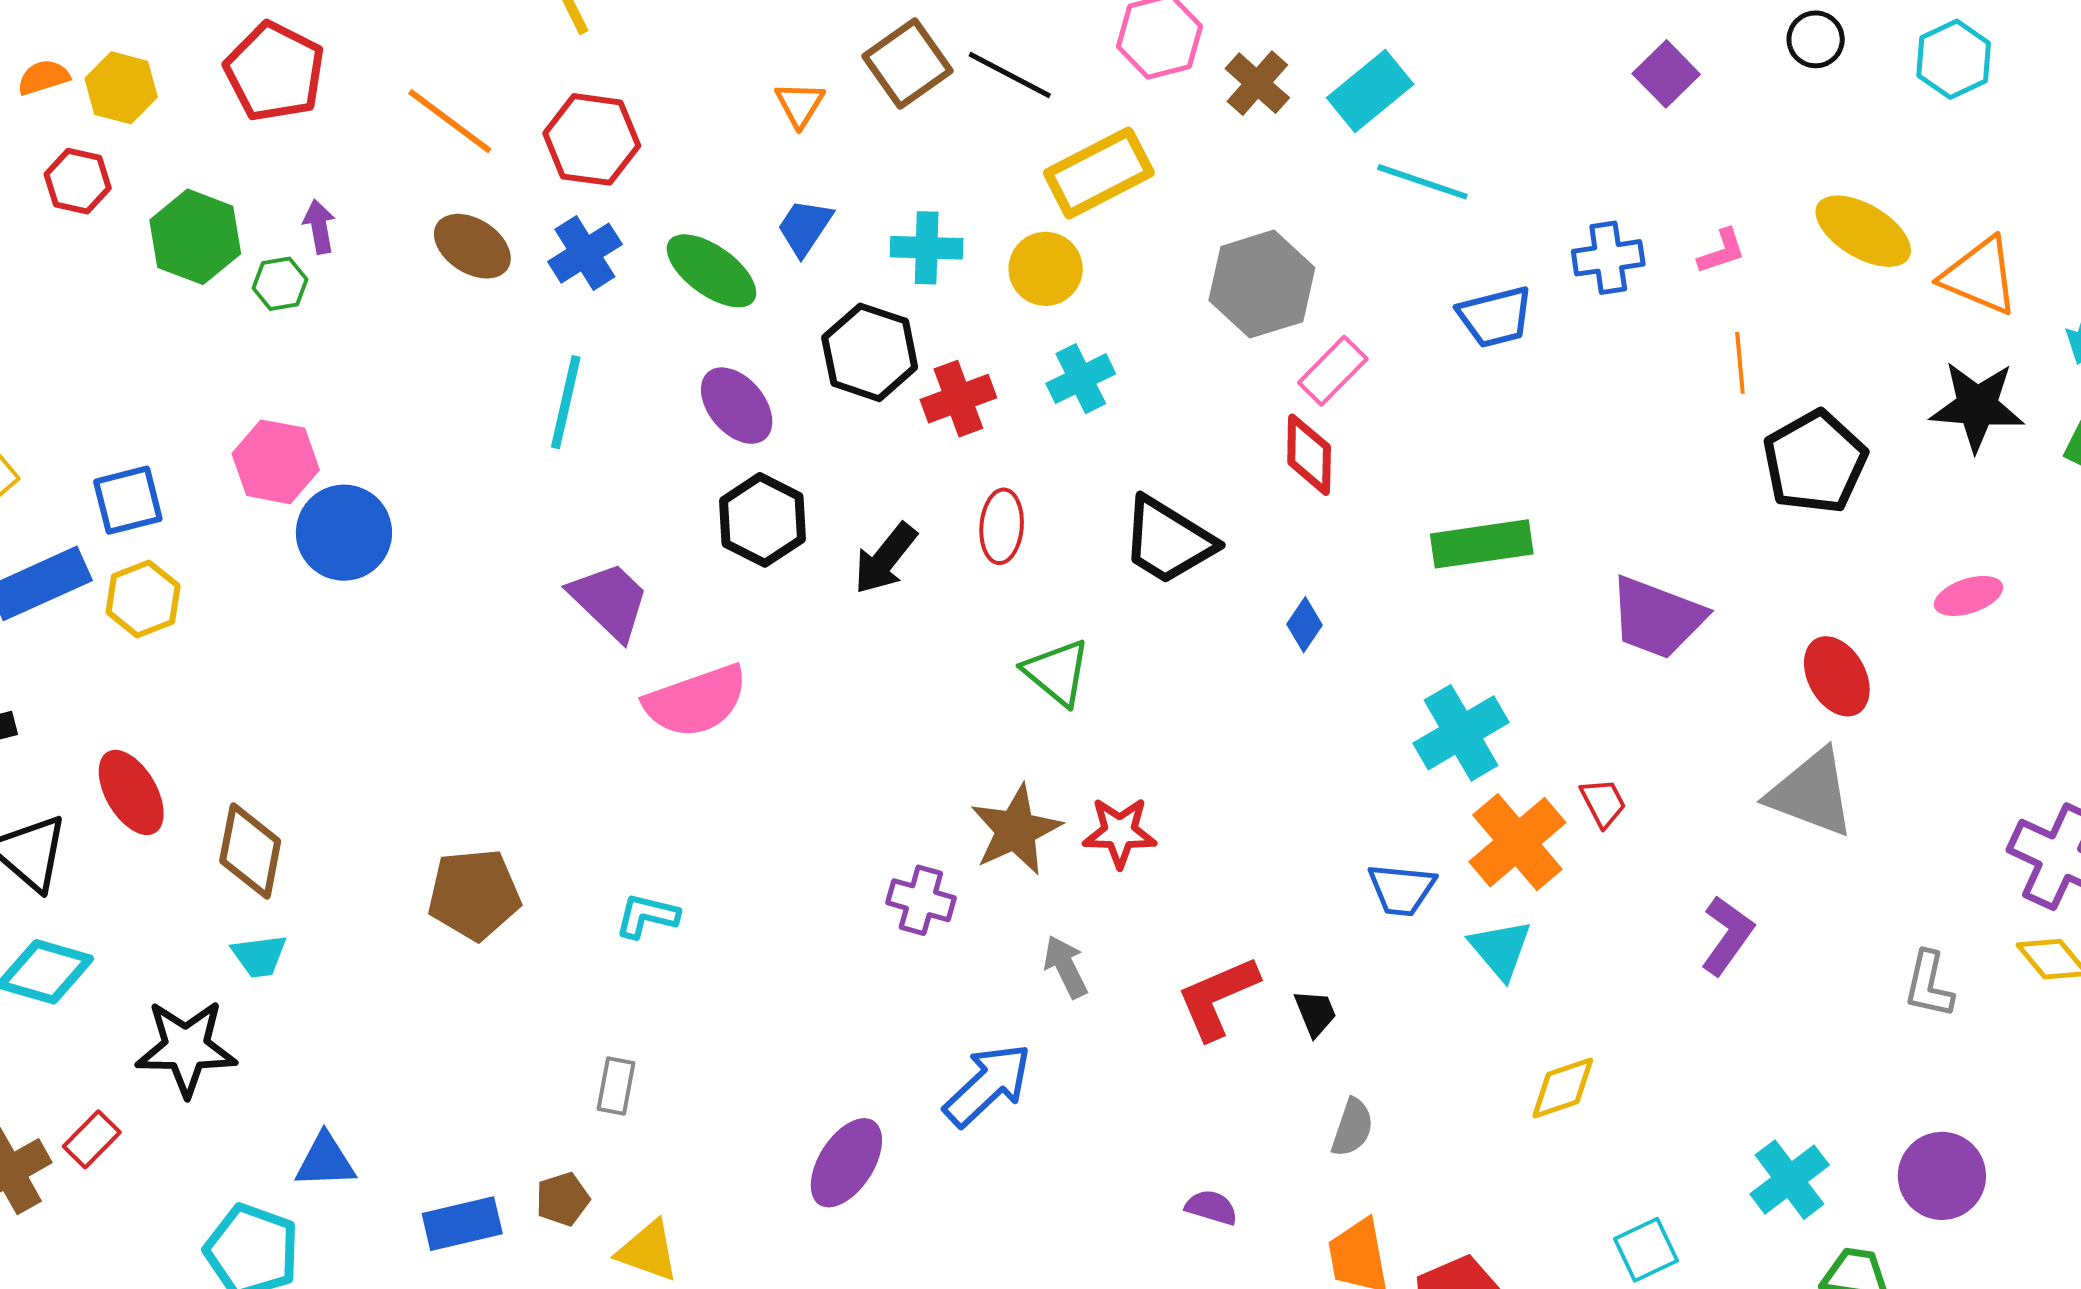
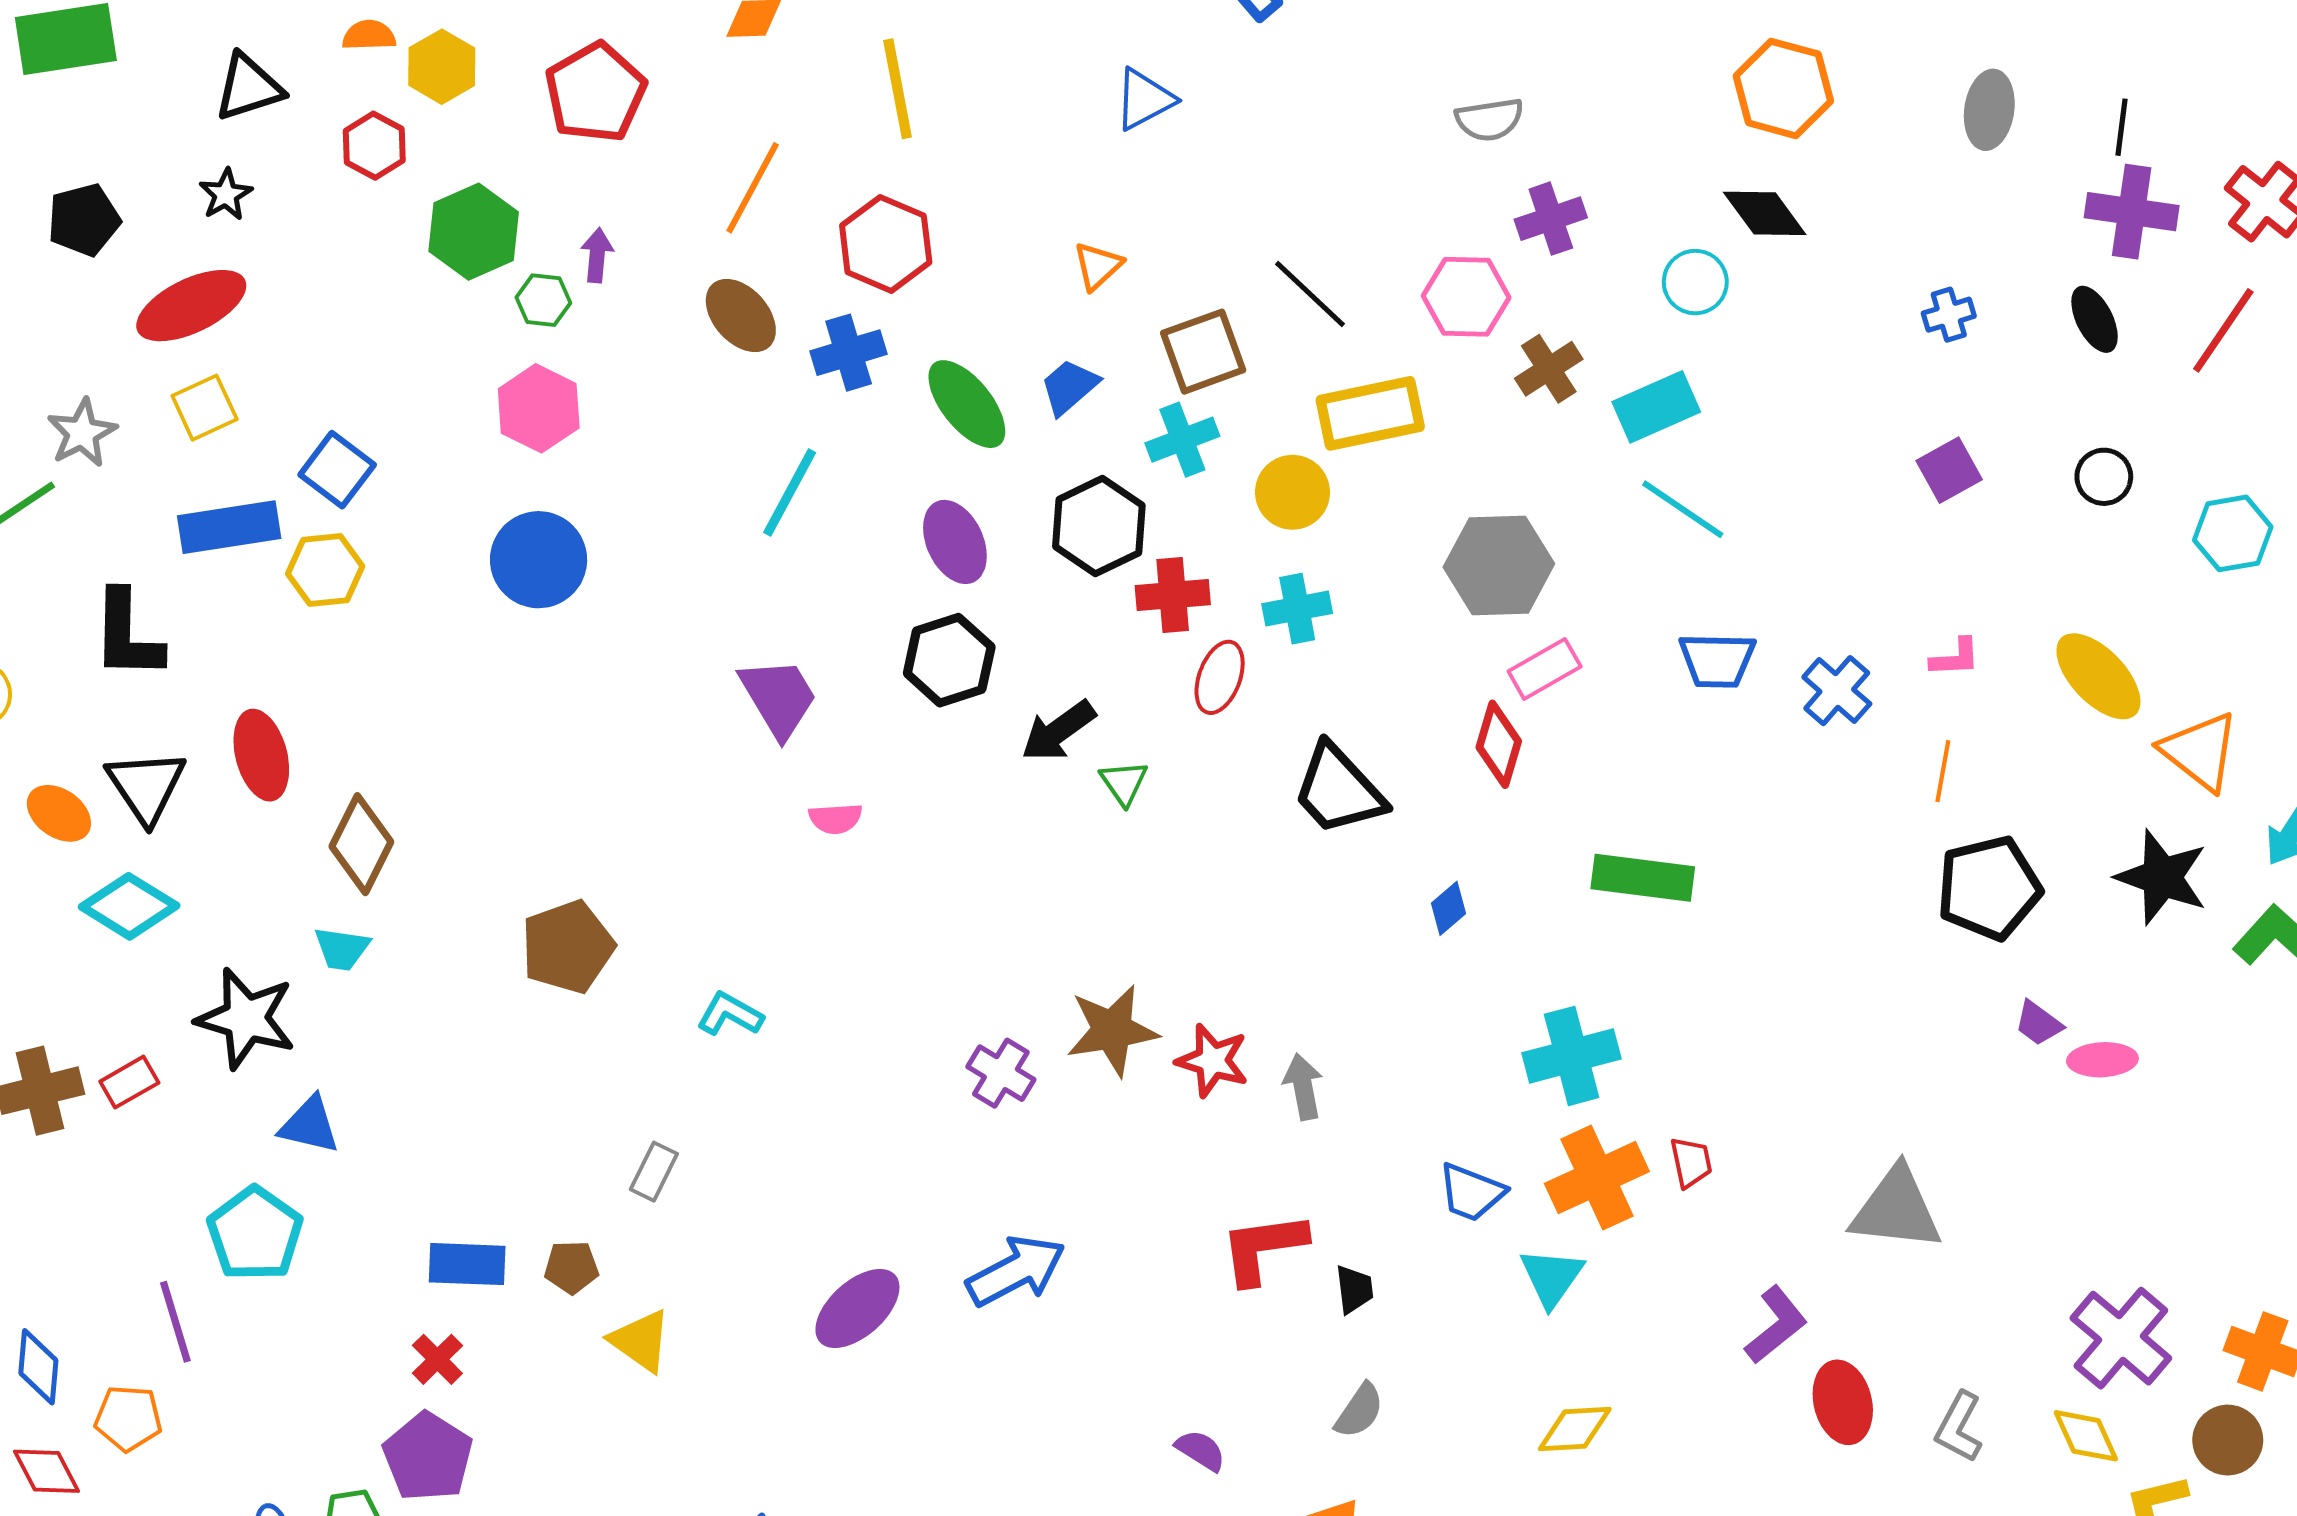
brown square: (908, 63) -> (1203, 352), moved
orange line: (450, 121) -> (753, 188), turned 66
cyan cross: (927, 248) -> (1182, 440), turned -38
blue cross: (1608, 258) -> (1837, 691), moved, turned 34
pink hexagon: (276, 462) -> (539, 408), moved
blue square: (128, 500) -> (337, 470), turned 36
red ellipse: (1002, 526) -> (1220, 677), moved
purple trapezoid: (1657, 618) -> (2038, 1023), moved, size x0.5
green triangle: (1057, 672) -> (1124, 783), moved, size x0.7
red ellipse: (1837, 676) -> (1843, 1402), moved
pink semicircle: (696, 701) -> (836, 818), size x0.5
gray triangle: (1811, 793) -> (1896, 1209), turned -30
brown pentagon: (474, 894) -> (568, 947), turned -30
gray arrow: (1066, 967) -> (1303, 1087), moved
blue triangle: (325, 1161) -> (310, 1125), moved

